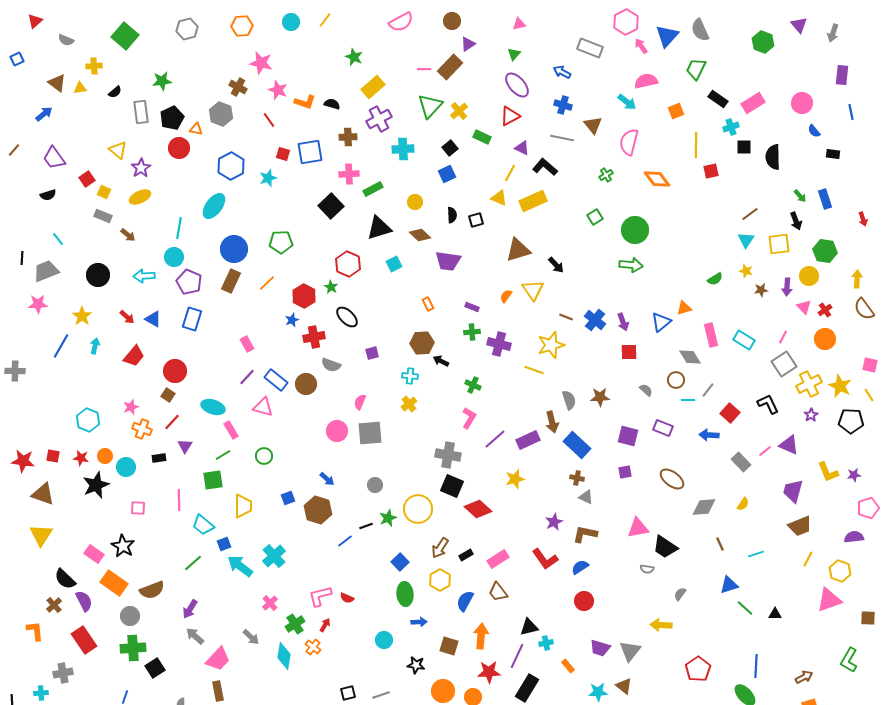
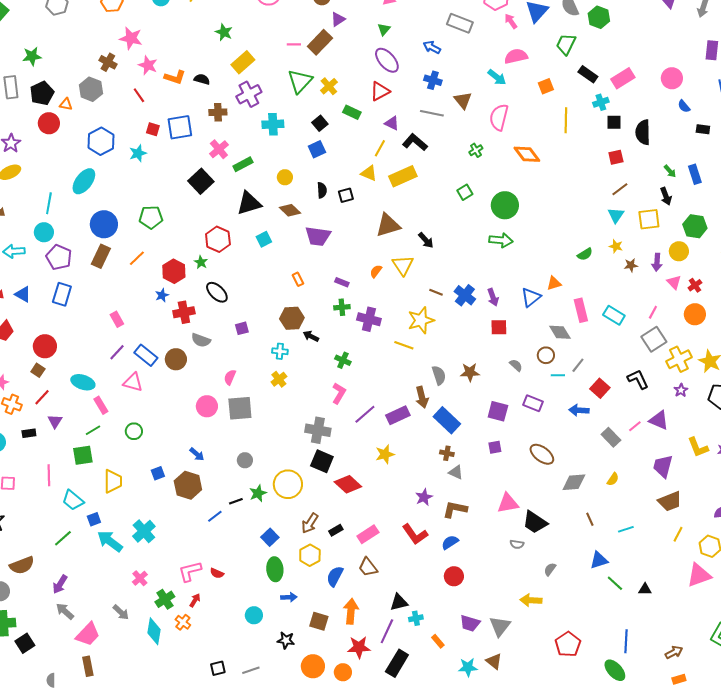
green hexagon: (763, 42) -> (599, 17), moved
red square: (711, 171) -> (616, 157), moved
pink cross: (349, 174) -> (219, 149), turned -36

